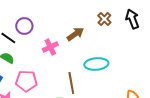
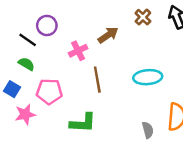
cyan ellipse: (96, 64) -> (148, 77), moved
brown line: (71, 83) -> (97, 80), moved

